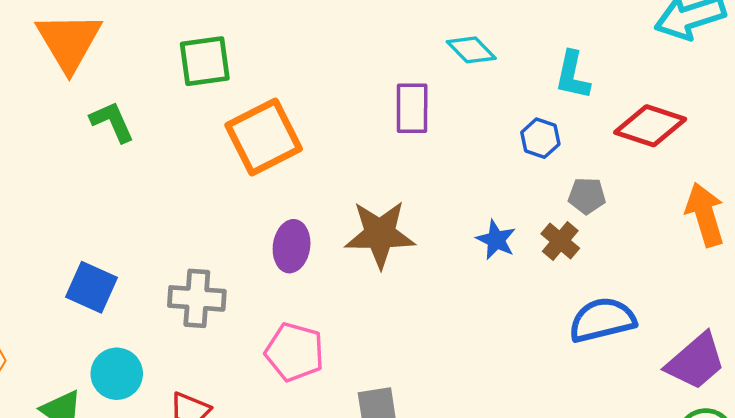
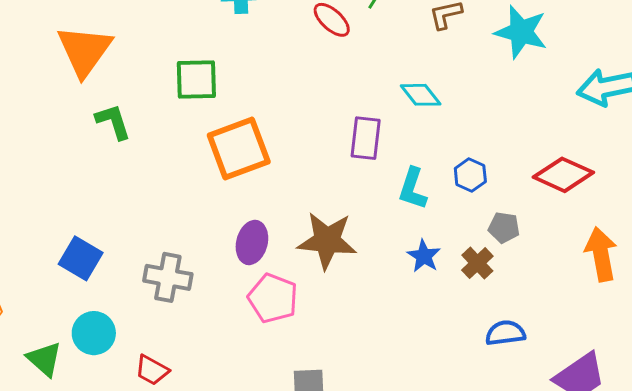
cyan L-shape: (572, 75) -> (413, 189), moved
blue semicircle: (602, 320) -> (505, 333), size x0.7
pink pentagon: (295, 352) -> (273, 298), moved

